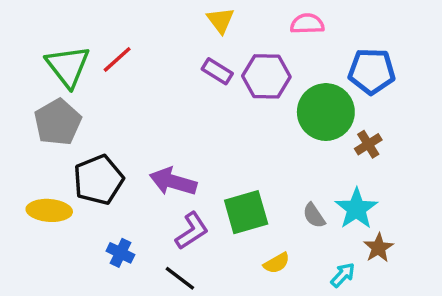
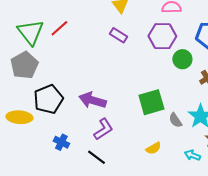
purple hexagon: (266, 76) -> (162, 36), moved
green circle: (326, 112) -> (182, 59), size x0.6
green square: (246, 212) -> (151, 102), moved
cyan arrow: (343, 275) -> (192, 155), turned -112

